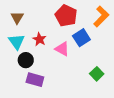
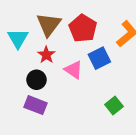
brown triangle: (17, 18) -> (49, 24), moved, size x1.5
cyan triangle: (17, 42) -> (18, 39), moved
black circle: (26, 60) -> (36, 80), moved

